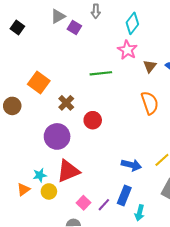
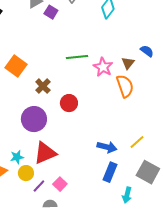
pink star: (127, 50) -> (103, 67), moved
brown triangle: (150, 66) -> (128, 63), moved
blue rectangle: (124, 196) -> (110, 172), moved
purple line: (104, 205) -> (39, 186), moved
cyan arrow: (140, 213) -> (127, 195), moved

